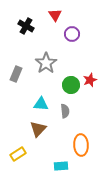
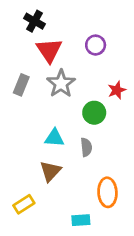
red triangle: (55, 15) -> (49, 50), moved, size x1.5
black cross: (26, 26) -> (34, 21), moved
gray rectangle: (16, 74) -> (21, 85), moved
red star: (90, 80) -> (117, 90), moved

